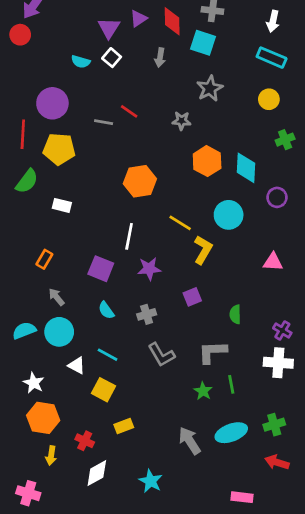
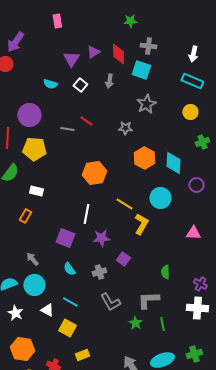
white square: (112, 58) -> (80, 85), moved
orange rectangle: (44, 259) -> (25, 216), moved
purple square: (192, 297) -> (123, 259), moved, turned -32
white star: (34, 383) -> (15, 313), moved
green star: (203, 391) -> (135, 323), moved

